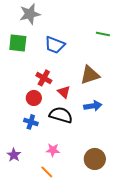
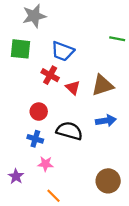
red cross: (44, 78) -> (50, 75), moved
red triangle: (64, 92) -> (73, 88), moved
pink star: (53, 150) -> (46, 164), moved

